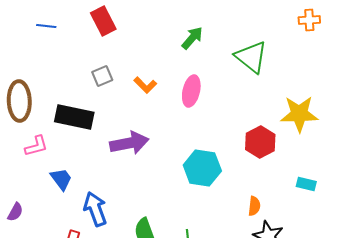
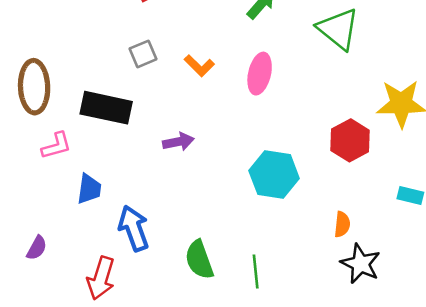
purple arrow: (129, 143) -> (178, 142), size x0.6
blue trapezoid: (61, 179) -> (89, 189), turned 45
purple semicircle: (15, 212) -> (37, 248), moved

